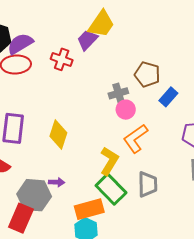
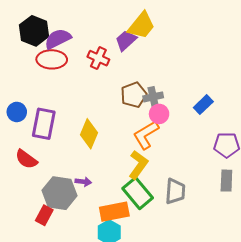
brown pentagon: (147, 74) -> (134, 95), moved, turned 30
orange L-shape: (136, 138) -> (146, 135), moved
red rectangle: (21, 218) -> (44, 215), size x0.7

